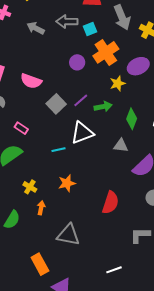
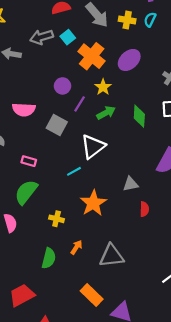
purple circle: (77, 62) -> (62, 86), moved
yellow star: (118, 83) -> (103, 87), moved
purple line: (81, 100) -> (80, 104), moved
gray triangle: (121, 145) -> (131, 184), moved
orange star: (67, 183) -> (93, 203), size x1.4
red semicircle: (110, 203) -> (144, 209), size x0.6
orange arrow: (41, 208) -> (76, 247), moved, turned 40

